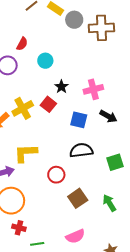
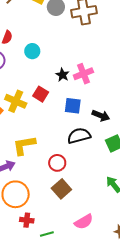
black star: (61, 87) -> (62, 75), moved
yellow cross: (23, 108) -> (16, 101), turned -30
black arrow: (108, 116) -> (101, 116), moved
brown square: (78, 198) -> (61, 189), moved

